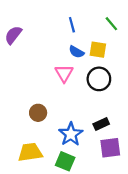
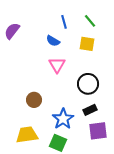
green line: (111, 24) -> (90, 21), moved
blue semicircle: (76, 52) -> (53, 41), moved
black circle: (99, 79) -> (88, 84), moved

